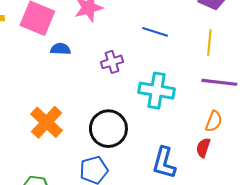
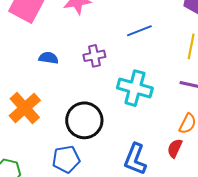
blue line: (155, 32) -> (139, 31), turned -45
blue semicircle: (60, 49) -> (48, 58), moved

